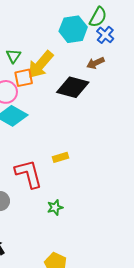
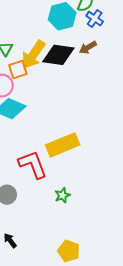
black diamond: (73, 87) -> (58, 55), moved
yellow rectangle: (60, 157) -> (63, 145), size x2.0

